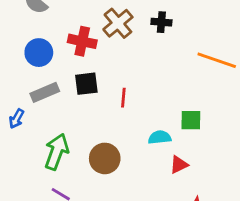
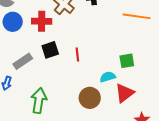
blue circle: (39, 53) -> (13, 22), moved
brown circle: (105, 158) -> (90, 98), moved
red triangle: (179, 165) -> (125, 93), size x1.5

